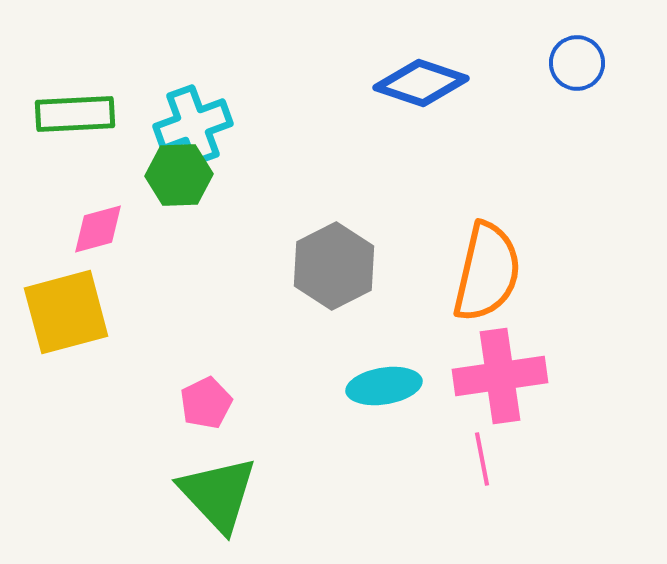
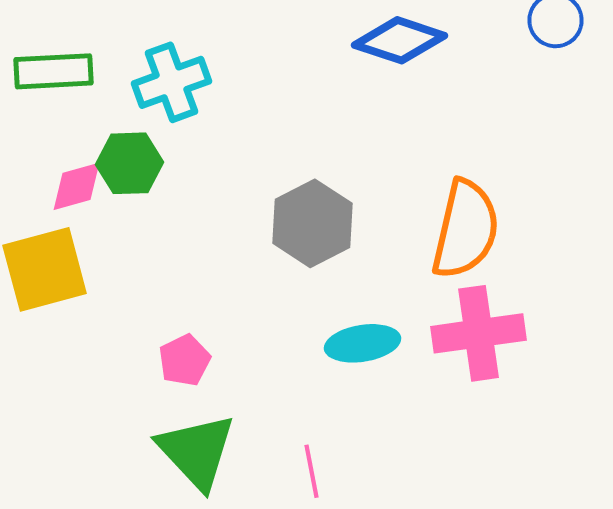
green hexagon: (179, 175) -> (130, 163), moved
pink line: (482, 459) -> (312, 471), moved

